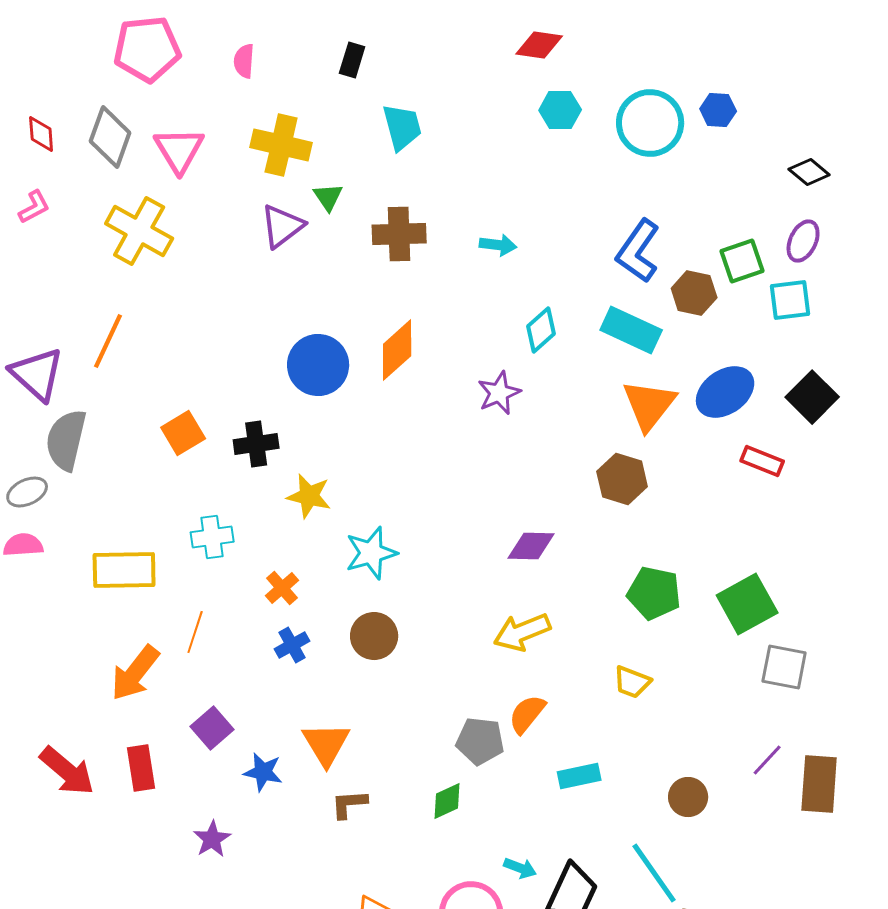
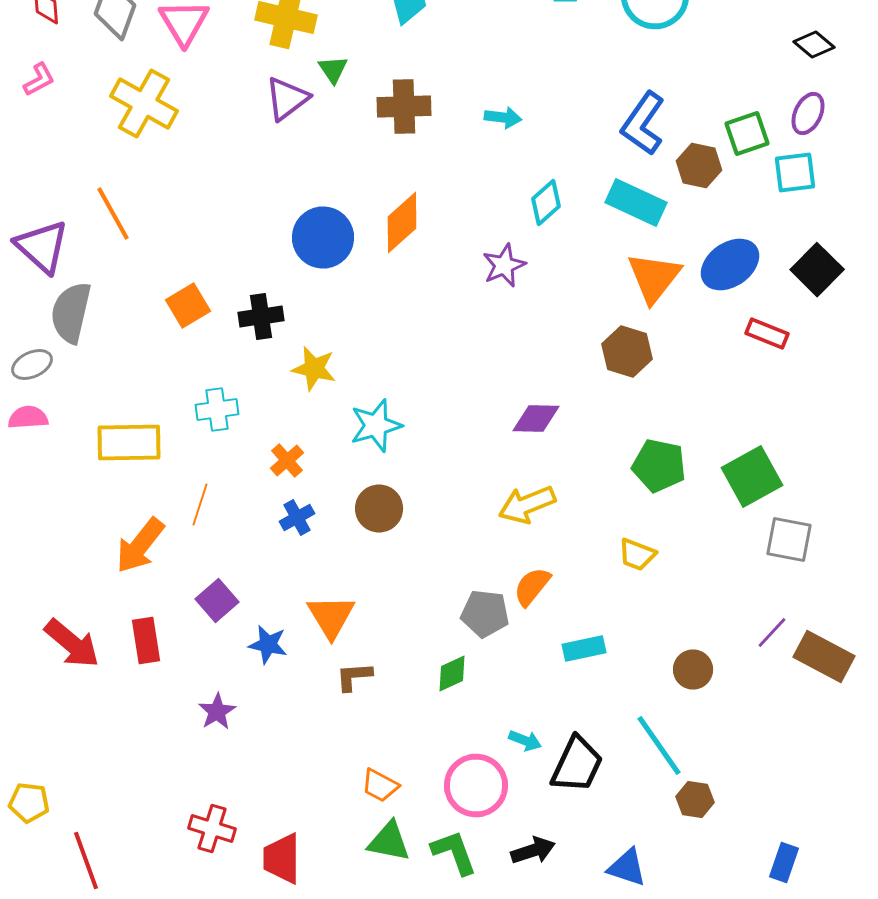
orange line: (108, 341) -> (113, 214), turned -54
brown rectangle: (819, 784) -> (824, 656), turned -66

